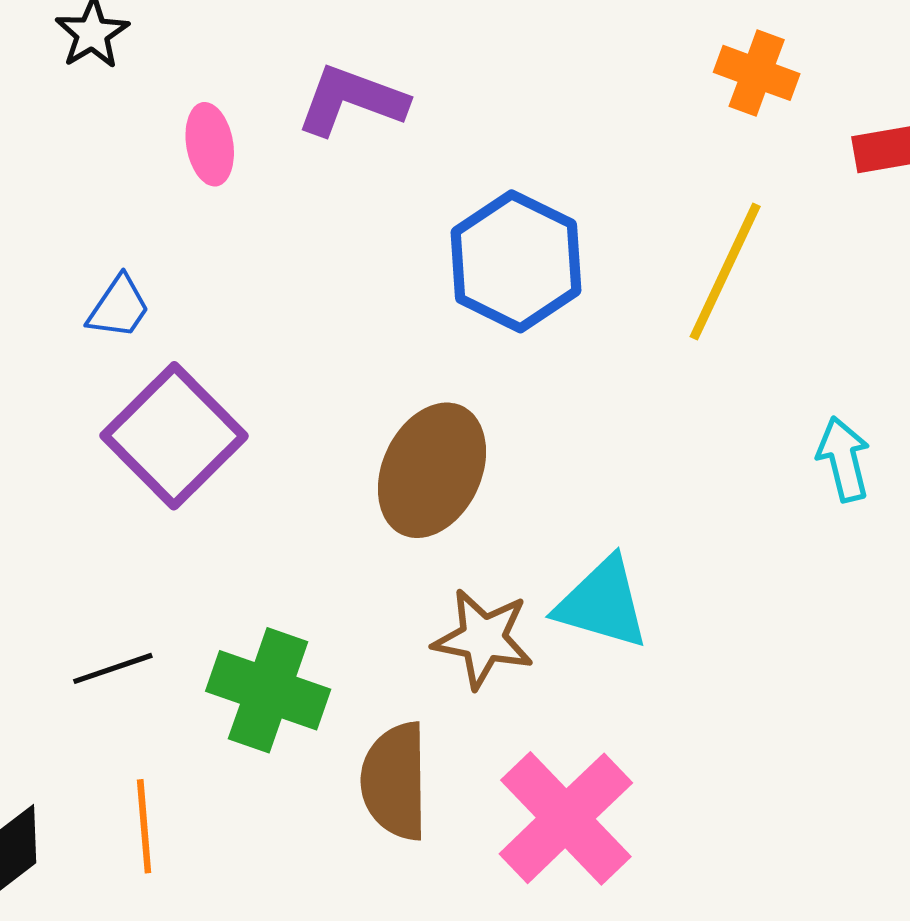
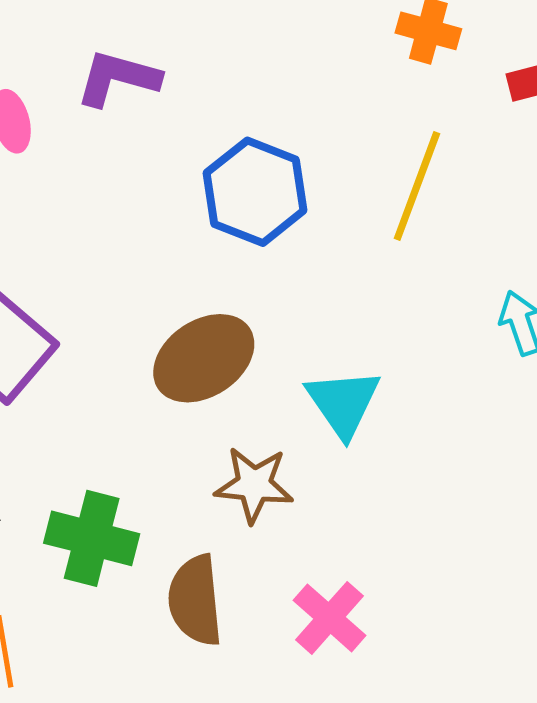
brown ellipse: (432, 470) -> (204, 358), turned 36
cyan triangle: (602, 603) -> (343, 403), moved, turned 44
pink cross: (566, 818) -> (329, 618), size x0.7

